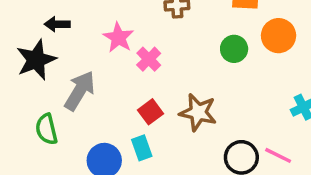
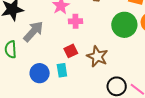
green circle: (234, 49) -> (124, 25), size x1.6
pink cross: (149, 59) -> (75, 21), turned 32

